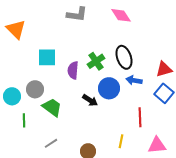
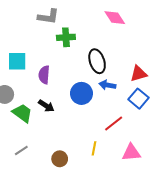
pink diamond: (121, 15) -> (115, 18), moved
green cross: (96, 61) -> (66, 37), moved, turned 30
black arrow: (90, 100) -> (46, 106), moved
red line: (140, 117) -> (114, 123), turned 54

